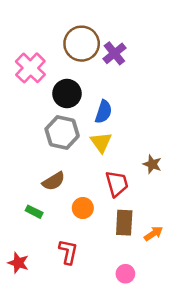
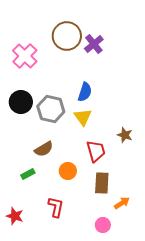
black circle: (67, 94) -> (21, 102), moved
green rectangle: (34, 212) -> (28, 174), turned -56
orange arrow: (153, 234) -> (122, 203), moved

